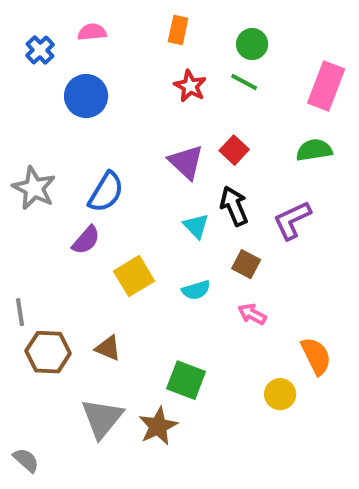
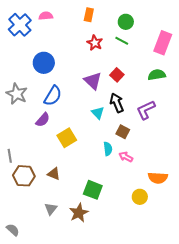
blue cross: (40, 50) -> (20, 25), size x1.6
blue circle: (86, 96) -> (44, 63), moved
cyan semicircle: (196, 290) -> (108, 149), moved, turned -80
orange semicircle: (316, 356) -> (158, 178), turned 120
gray triangle: (102, 418) -> (51, 209), size x0.6

